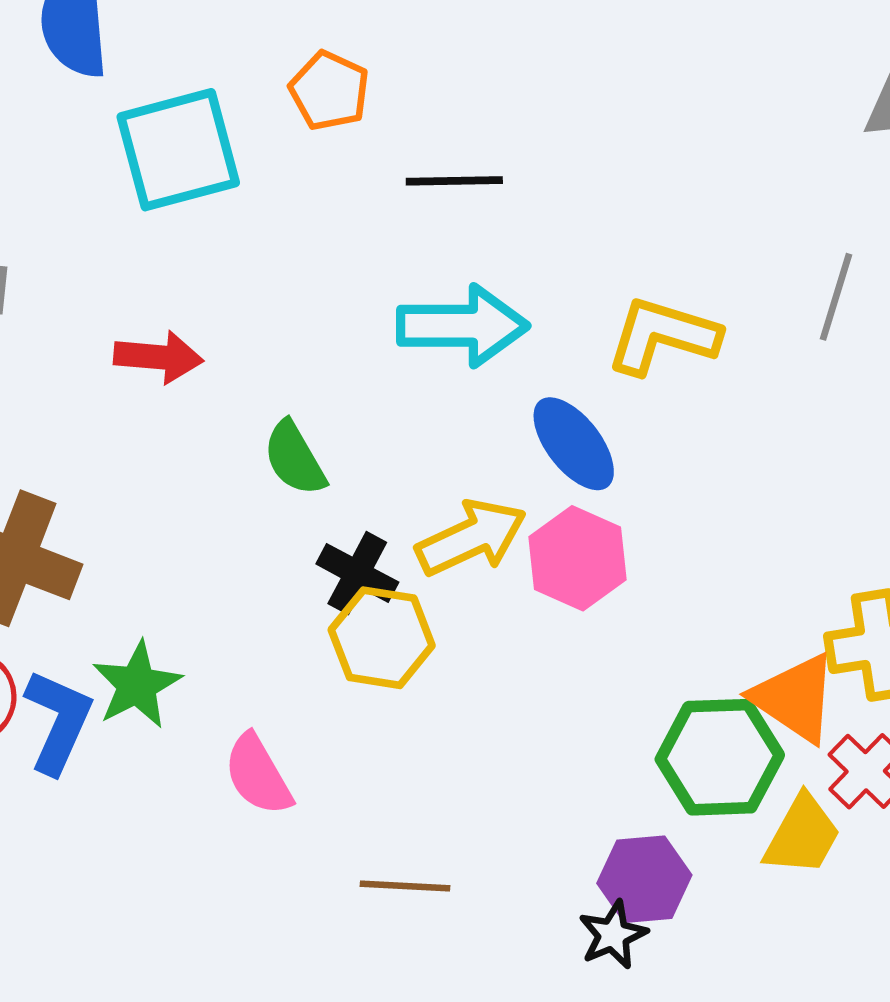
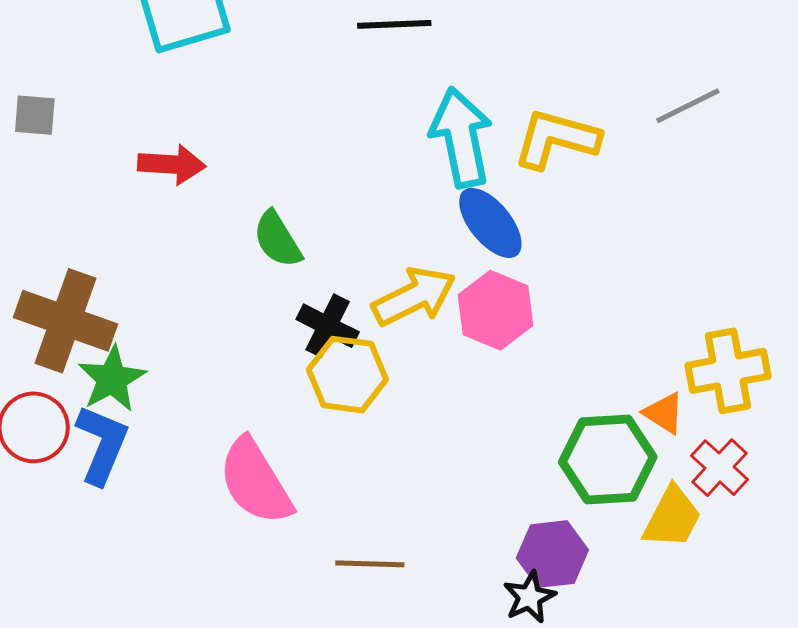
gray line: (836, 297) -> (688, 106), turned 48
cyan arrow: (463, 326) -> (461, 138), moved, turned -100
green star: (137, 685) -> (112, 379), moved
orange triangle: (795, 698) -> (664, 413), size x0.6
pink semicircle: (258, 775) -> (255, 482), size x1.4

